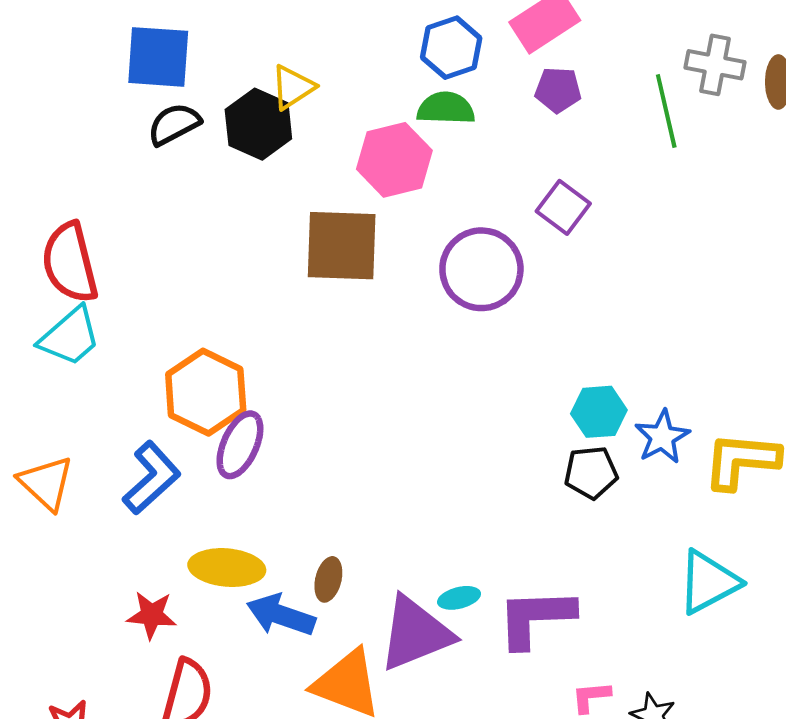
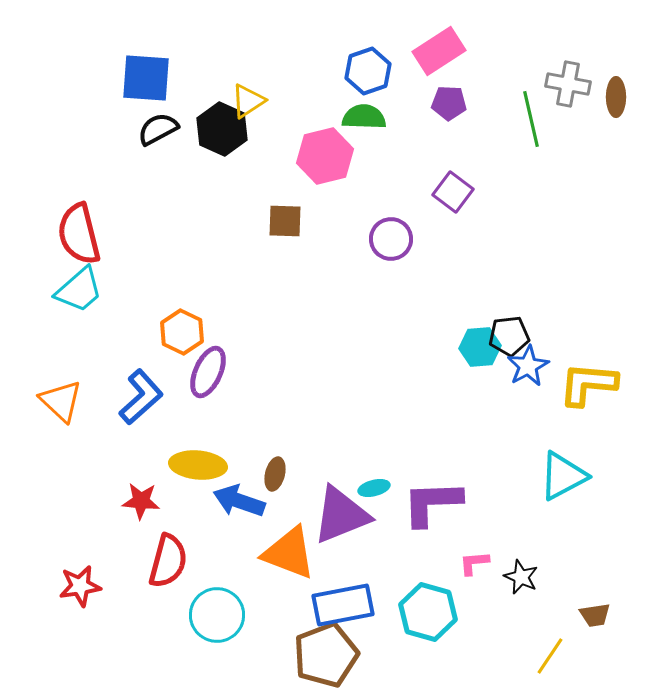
brown square: (342, 246) -> (285, 221), size x0.6
purple circle: (481, 269) -> (391, 239), size x0.7
orange hexagon: (206, 392) -> (182, 332), size x0.7
black pentagon: (591, 473) -> (509, 336), moved

